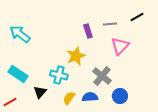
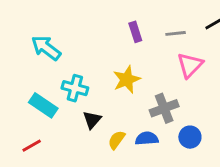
purple rectangle: (88, 31) -> (135, 32), moved
cyan cross: (59, 75) -> (75, 88), moved
gray cross: (102, 76) -> (164, 108), turned 30
black triangle: (40, 92) -> (92, 120), moved

